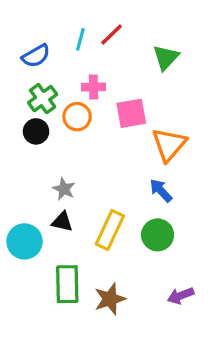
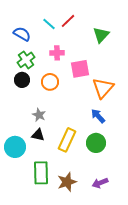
cyan line: (80, 39) -> (49, 24), turned -64
blue semicircle: (36, 56) -> (22, 34), turned -120
orange circle: (77, 117) -> (50, 82), moved
purple arrow: (181, 296) -> (100, 183), moved

